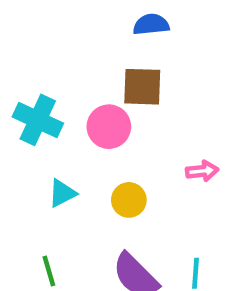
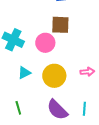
pink arrow: (202, 171) -> (87, 72), moved
yellow circle: (129, 200) -> (54, 76), size x1.5

